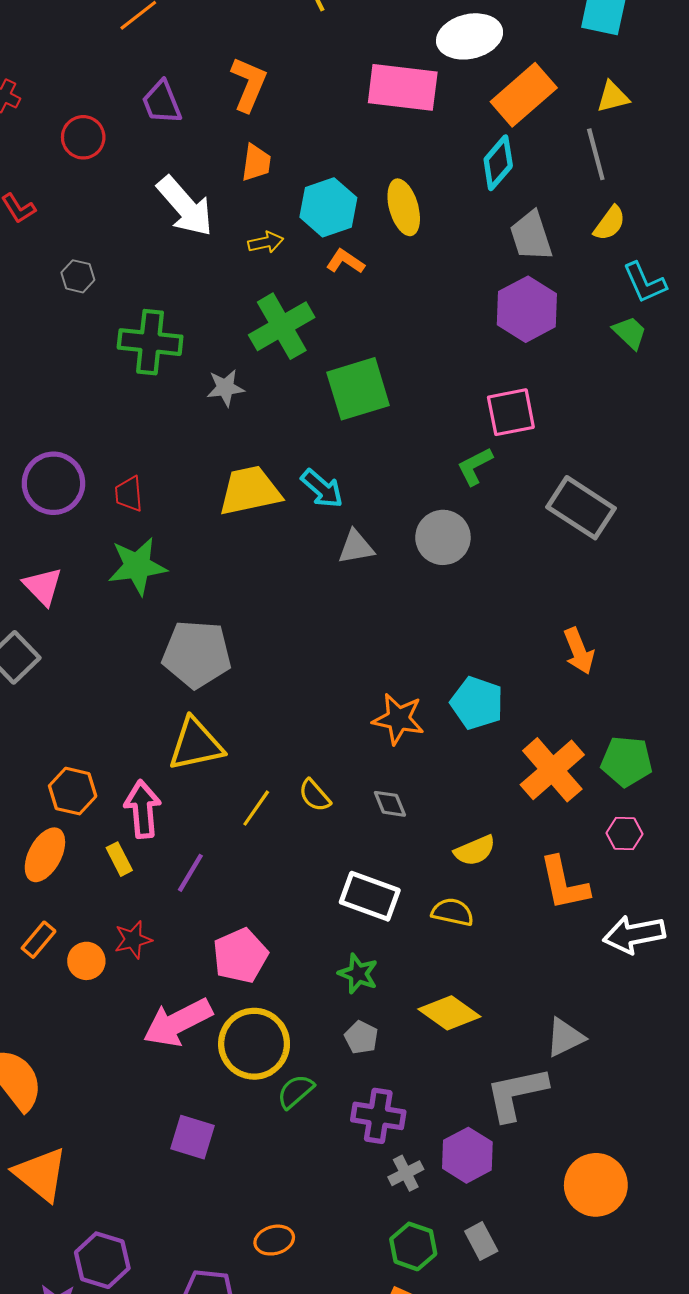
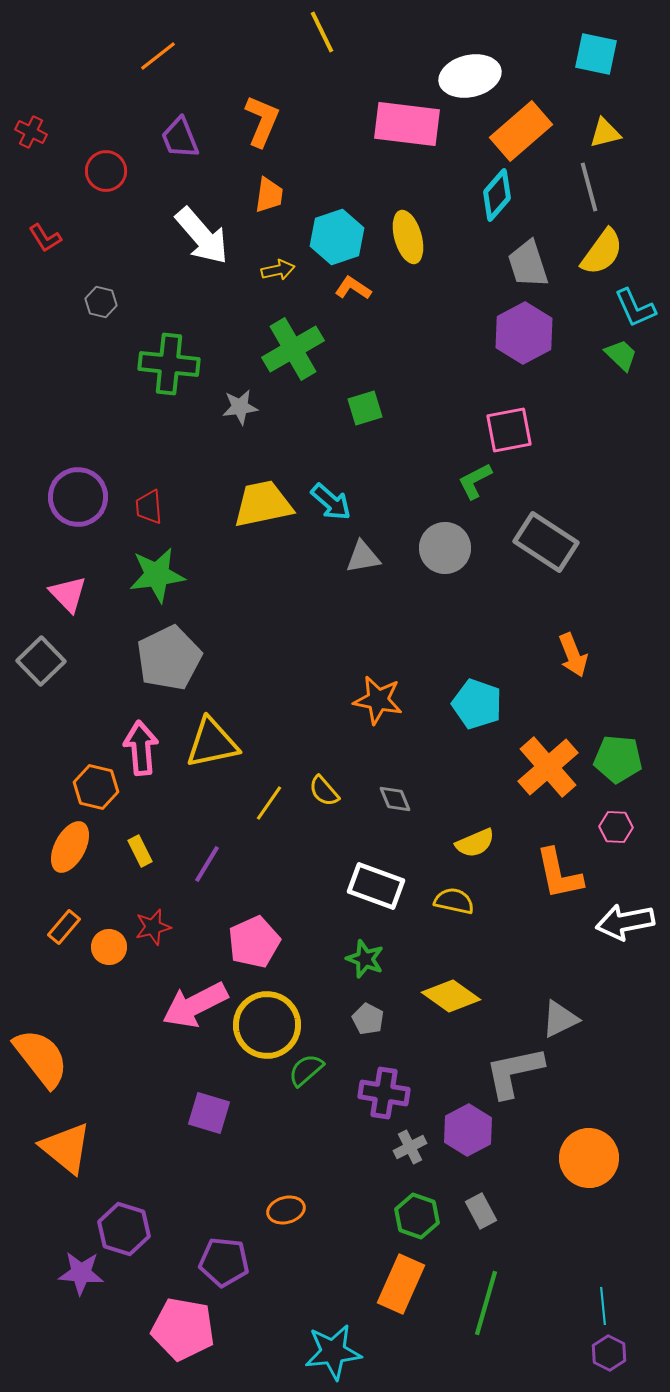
yellow semicircle: (610, 223) -> (602, 252), size x1.4
green square: (358, 389) -> (365, 408), size x0.6
gray rectangle: (581, 508) -> (546, 542), moved
gray pentagon: (197, 654) -> (169, 658), moved, turned -30
orange star: (398, 719) -> (378, 700), moved
pink arrow: (143, 809) -> (141, 748), moved

